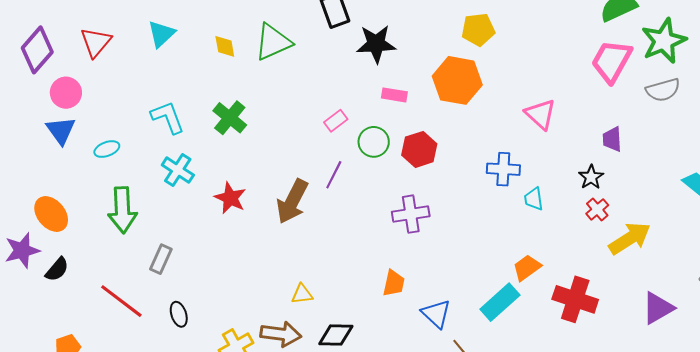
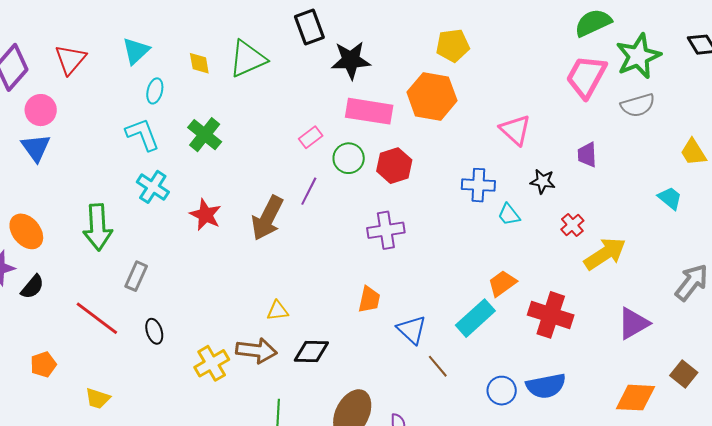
pink rectangle: (394, 95) -> (369, 111), size x1.8
cyan ellipse: (107, 149) -> (155, 91), moved, turned -55
black star: (591, 177) -> (543, 181), moved, turned -30
cyan trapezoid: (534, 199) -> (509, 215), turned -30

